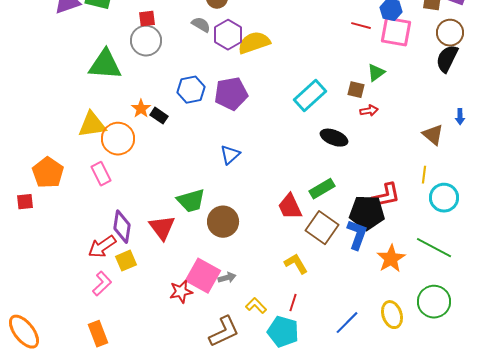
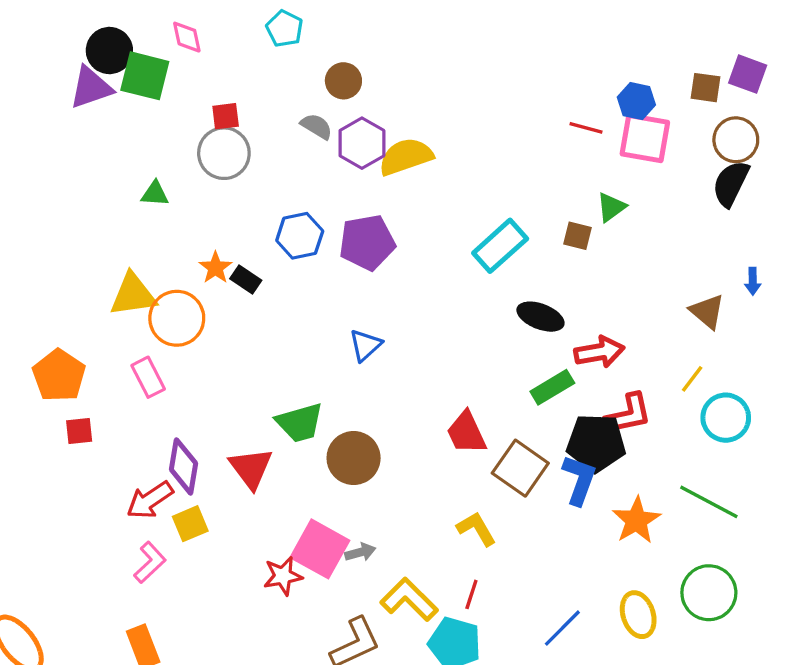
green triangle: (105, 65) -> (155, 194), size x0.5
red arrow: (369, 111) -> (599, 352), moved, size x1.6
yellow line: (424, 175) -> (692, 379), turned 30
green rectangle: (322, 189) -> (552, 387), moved
red square: (25, 202) -> (79, 431), moved
yellow L-shape: (256, 306) -> (409, 599), size x1.6

